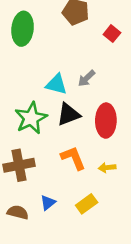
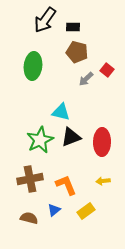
gray arrow: (87, 78) -> (86, 79), moved
orange L-shape: (73, 158) -> (66, 185), moved

